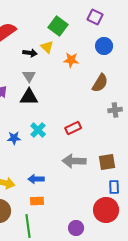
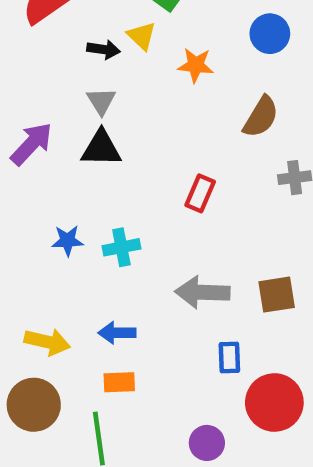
red rectangle: (73, 128) -> (200, 193), moved, turned -42
cyan cross: (38, 130) -> (121, 247), moved, turned 35
blue rectangle: (114, 187) -> (229, 358), moved

